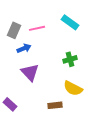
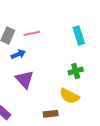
cyan rectangle: (70, 22) -> (79, 35), moved, turned 36
green cross: (70, 59) -> (76, 71), moved

